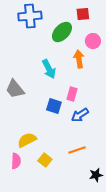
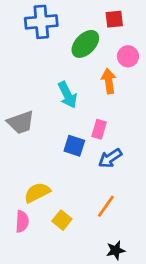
gray trapezoid: (15, 89) -> (21, 122), turned -70
orange line: (77, 150) -> (106, 206), turned -36
black star: (96, 175) -> (116, 250), moved

